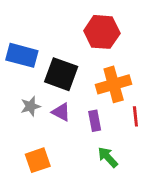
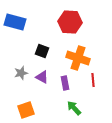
blue rectangle: (22, 55) -> (15, 22), moved
black square: (61, 74) -> (42, 51), size x0.6
orange cross: (114, 84) -> (78, 58), turned 35

